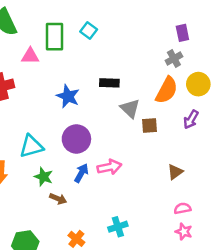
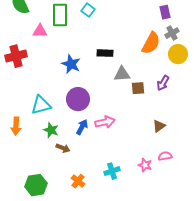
gray cross: (174, 59) -> (172, 33), moved
orange semicircle: (167, 90) -> (151, 43), moved
gray triangle: (130, 108) -> (122, 74), turned -48
purple arrow: (191, 119) -> (163, 83), moved
pink star: (184, 232) -> (145, 165), moved

